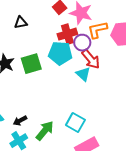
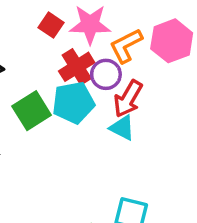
red arrow: (91, 59) -> (128, 99), turned 85
green square: (31, 64) -> (32, 111), moved

